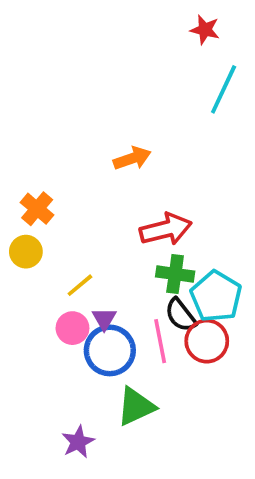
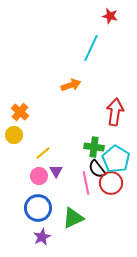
cyan line: (224, 89) -> (91, 48), moved
red arrow: (166, 229) -> (115, 112), moved, turned -68
blue circle: (110, 350) -> (38, 208), moved

